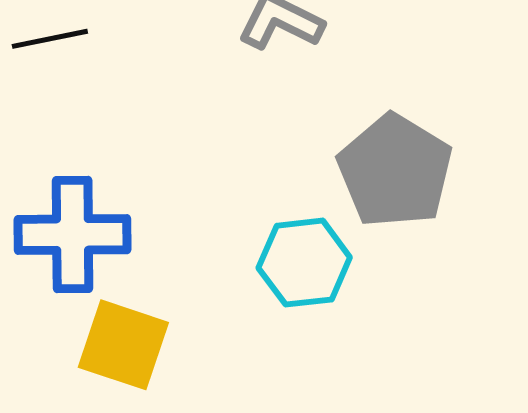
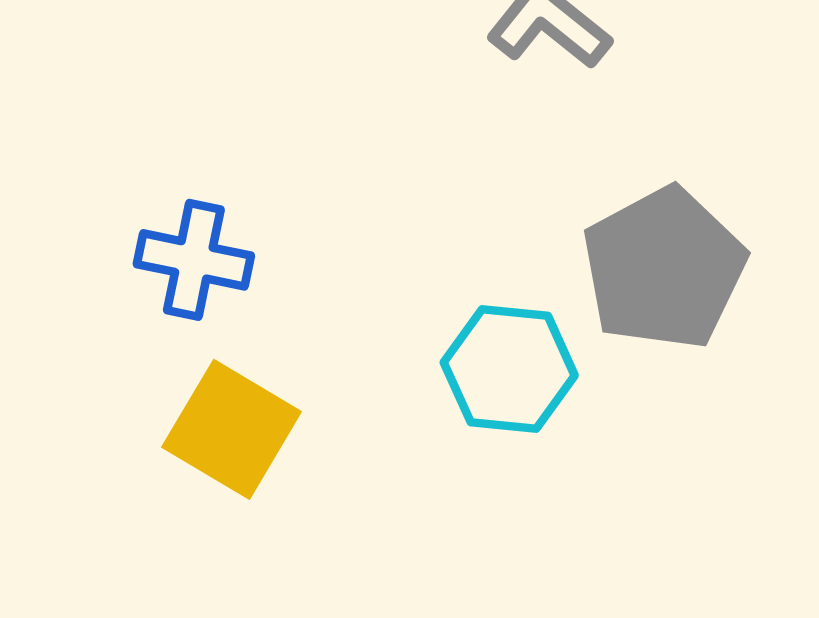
blue cross: (73, 235) -> (194, 260), size x0.7

